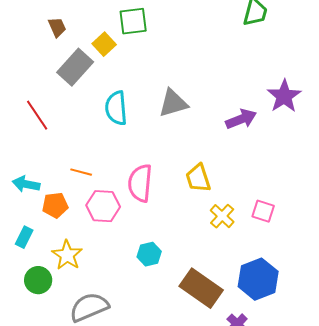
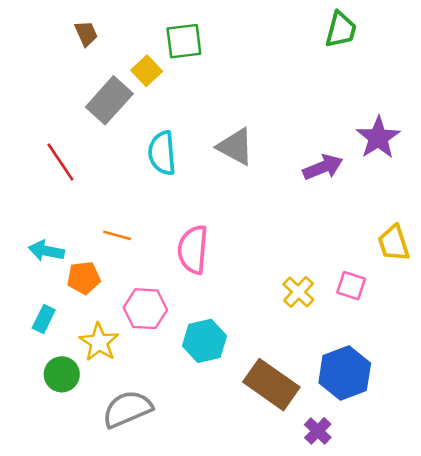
brown trapezoid: (57, 27) -> (86, 33), moved
gray triangle: (173, 103) -> (235, 147), turned 44
yellow trapezoid: (198, 178) -> (394, 243), moved
pink hexagon: (103, 206) -> (145, 309), moved
cyan hexagon: (149, 254) -> (205, 341), size x1.4

